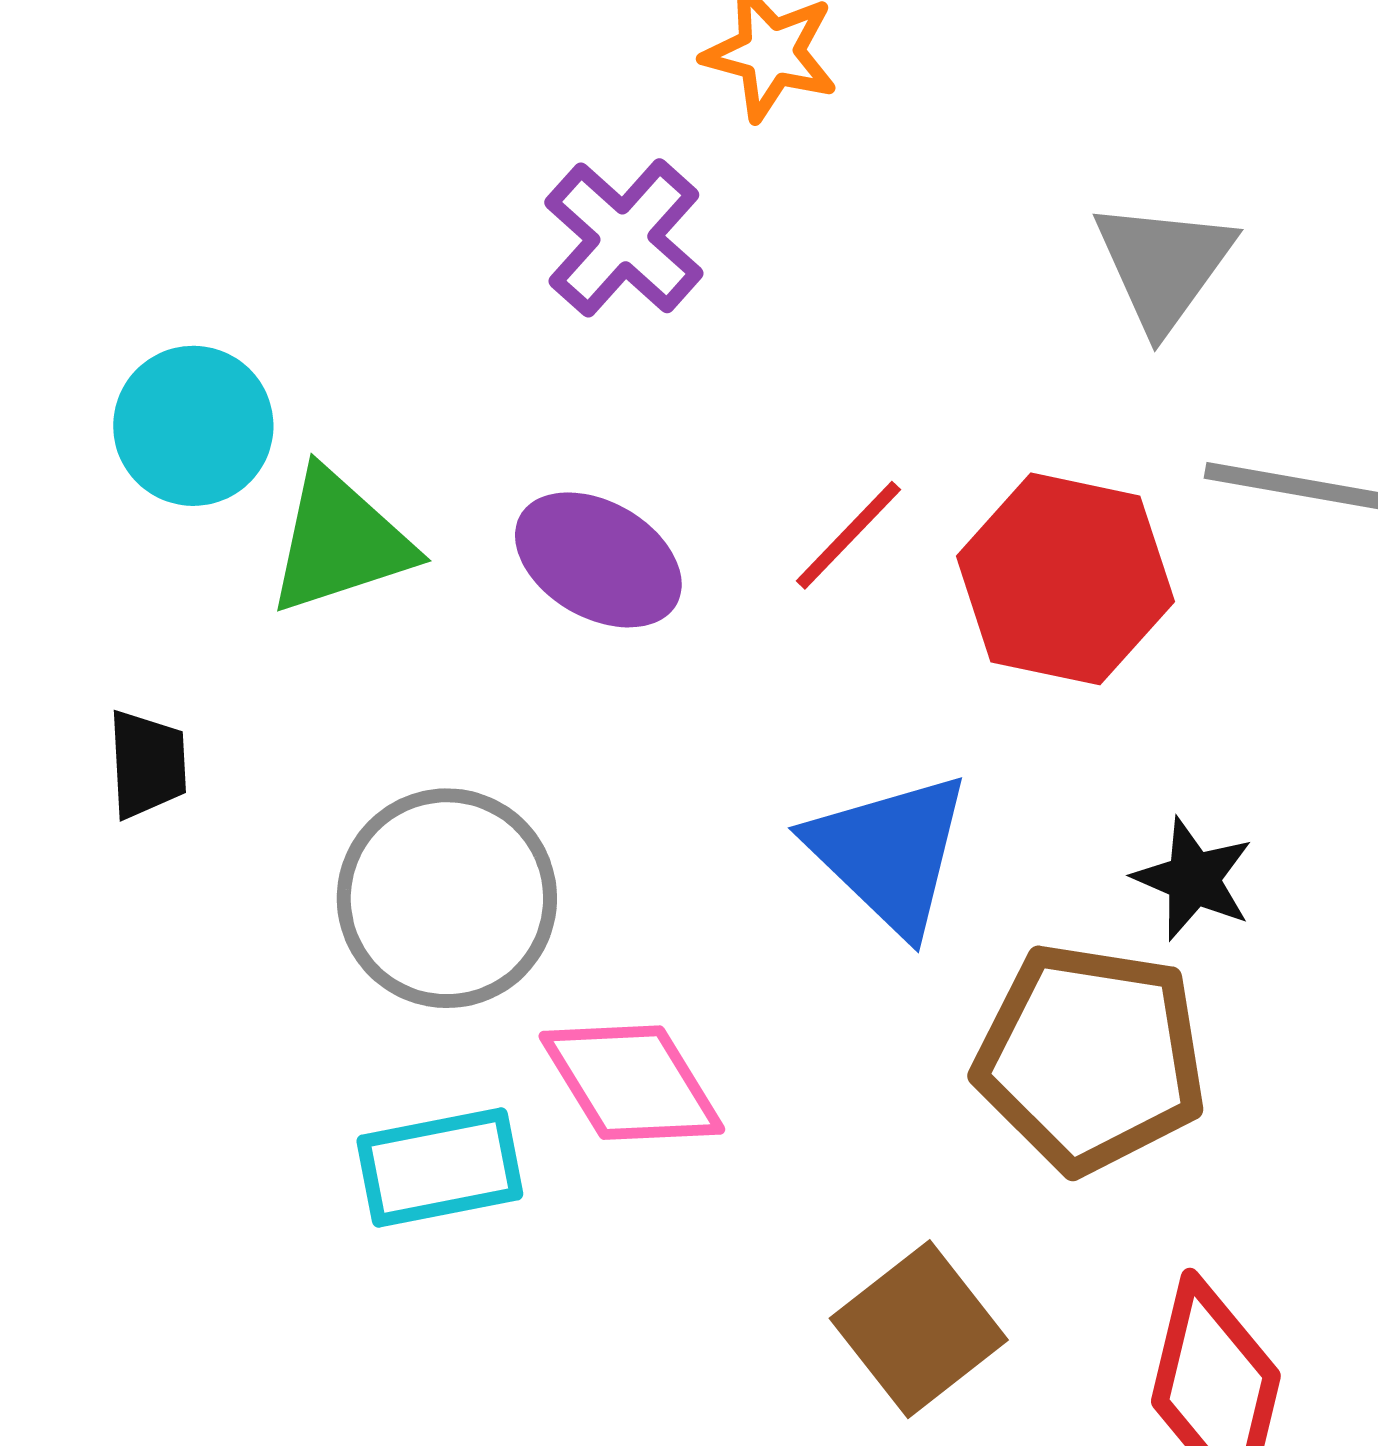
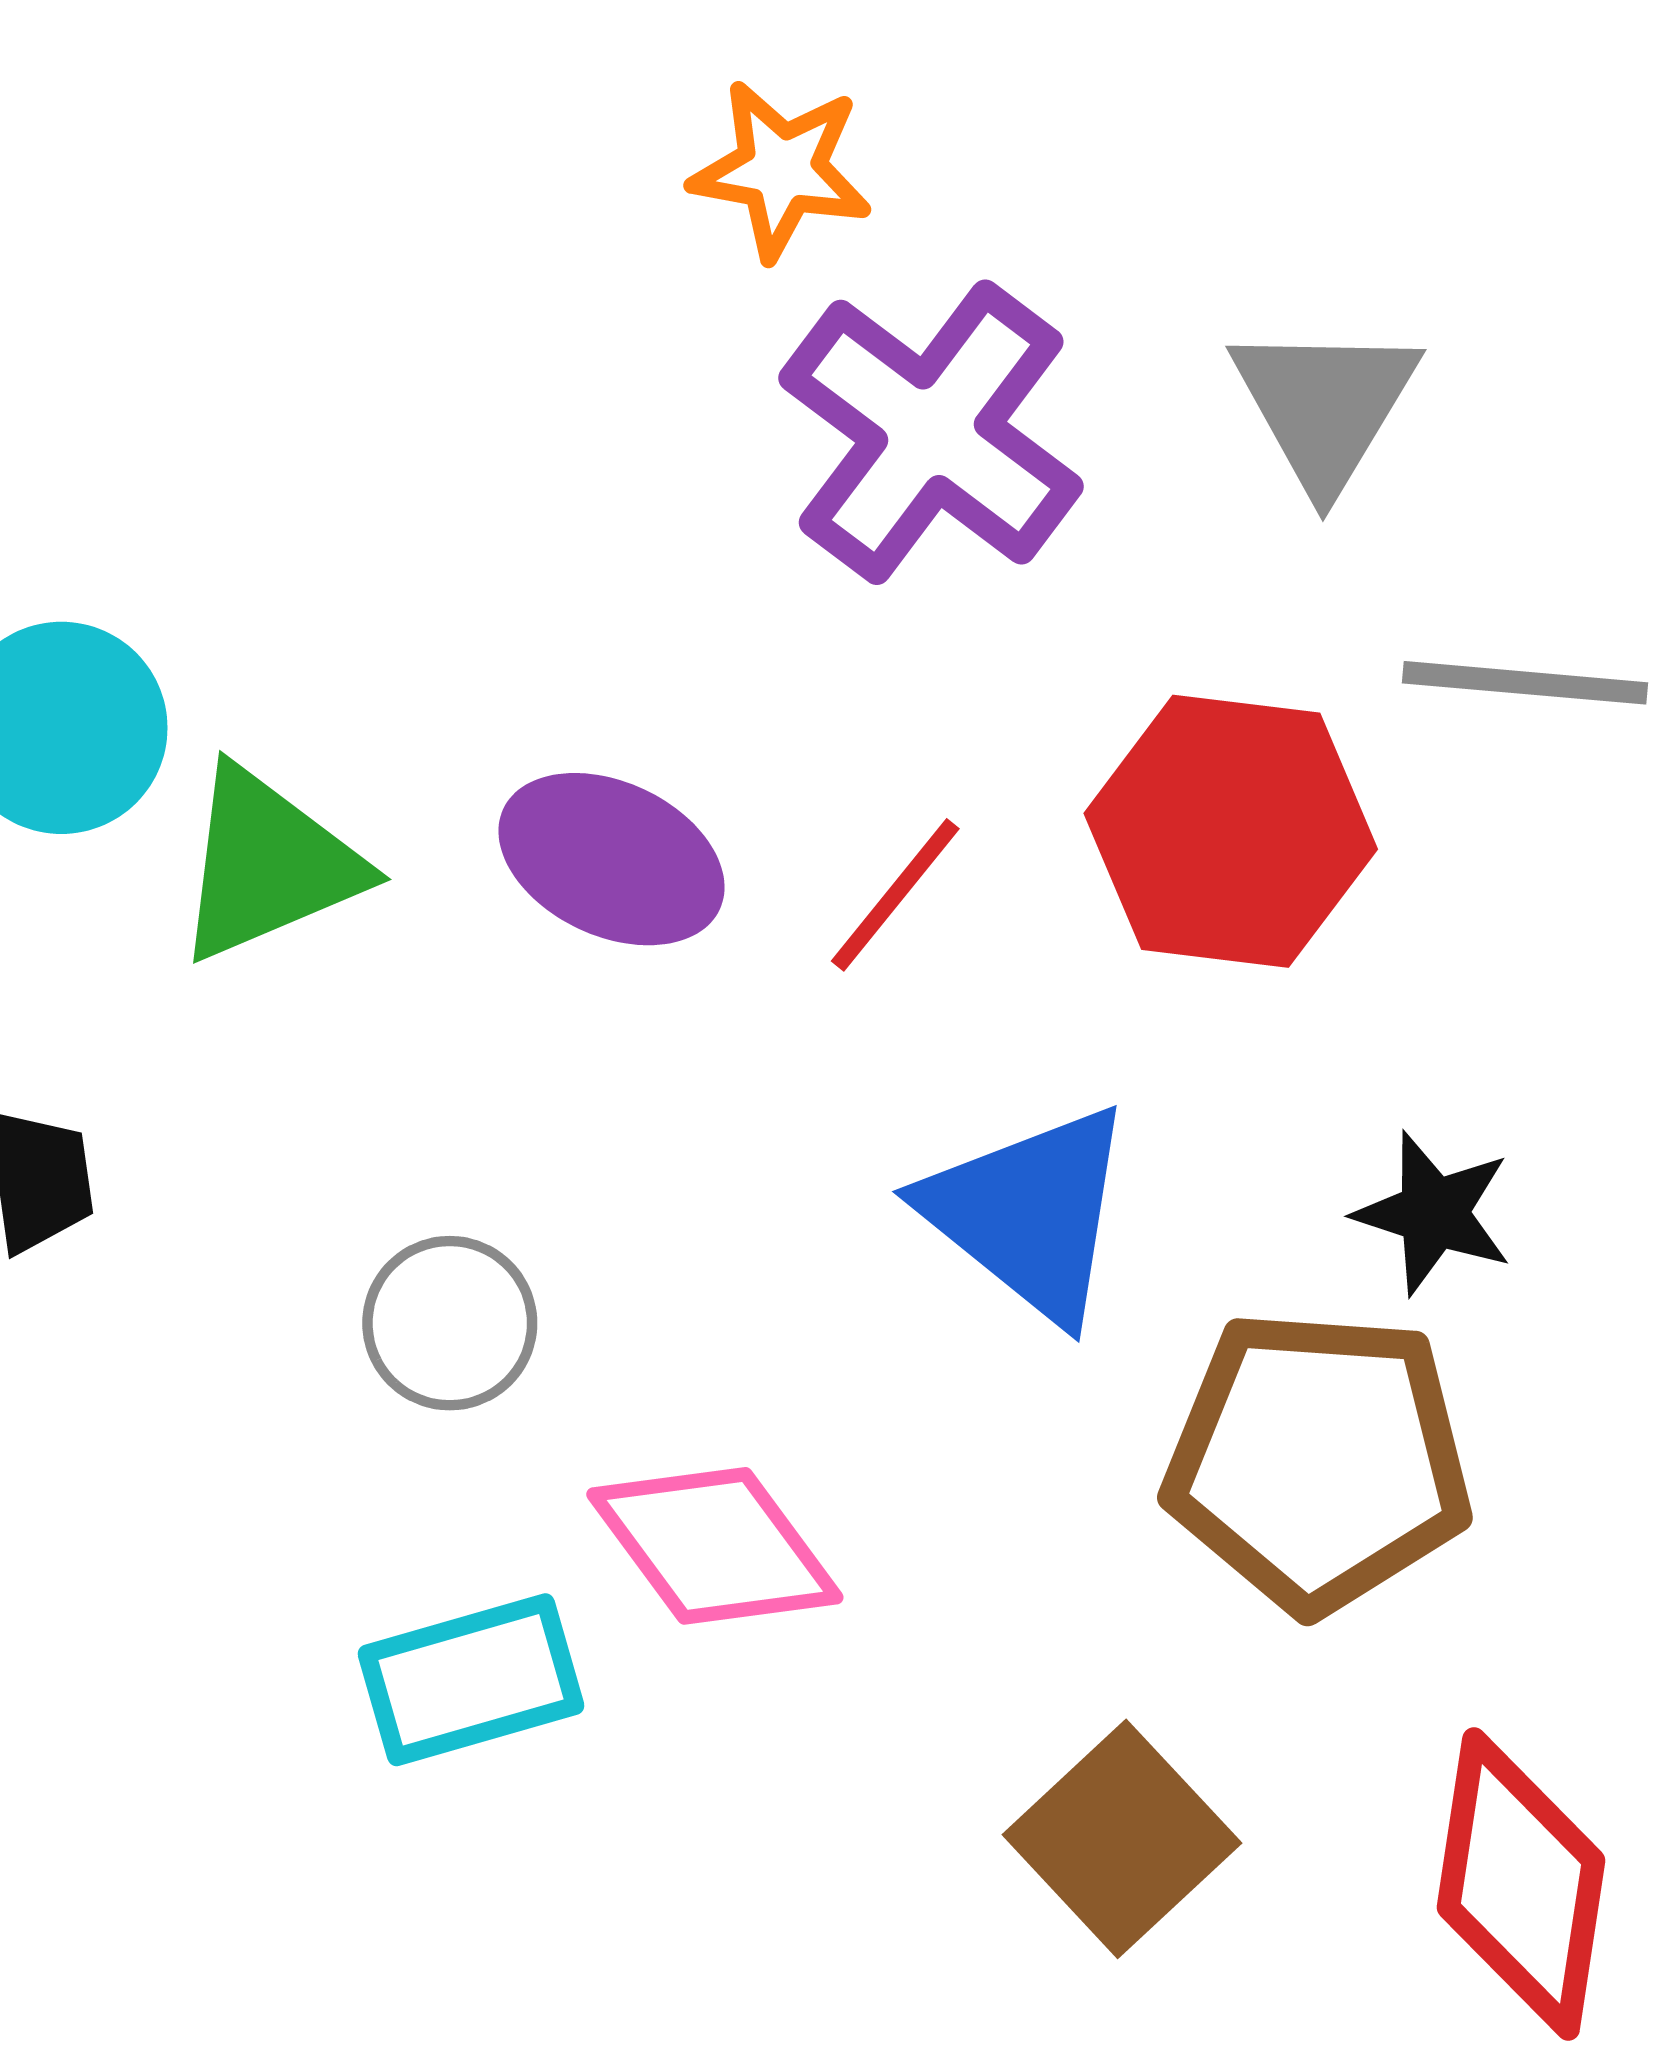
purple cross: (624, 238) -> (931, 432), moved, size x1.4
red line: (848, 535) -> (895, 895), moved
gray circle: (447, 898) -> (450, 1323), size x0.6

